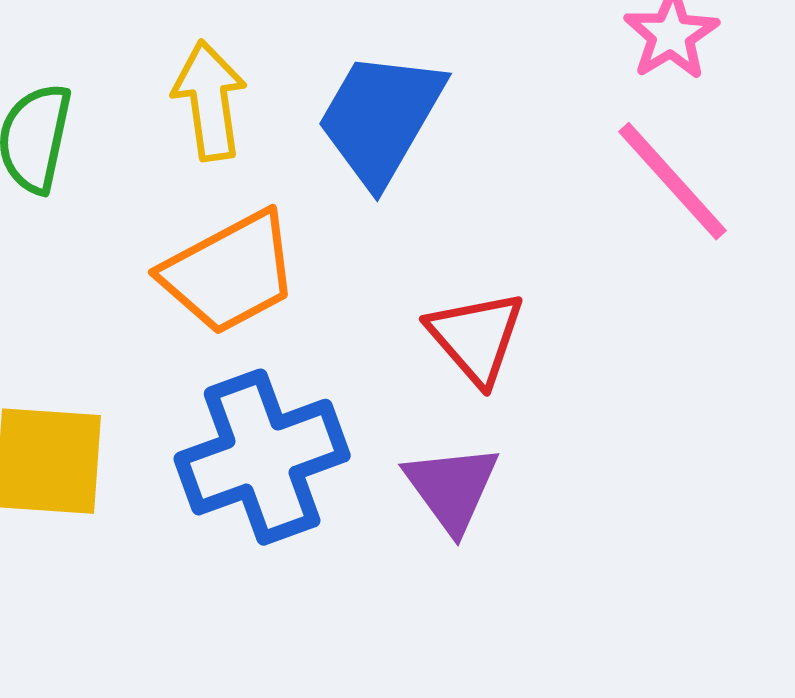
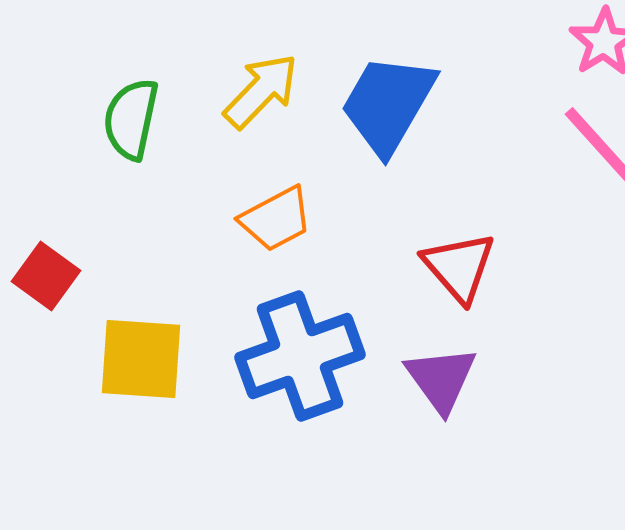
yellow arrow: (210, 100) -> (261, 91), turned 52
orange trapezoid: (230, 273) -> (276, 219), size x0.7

